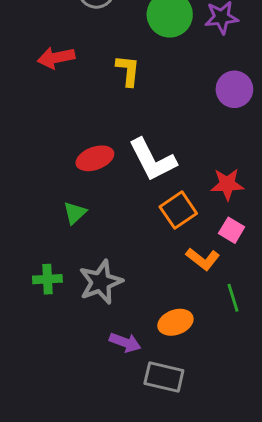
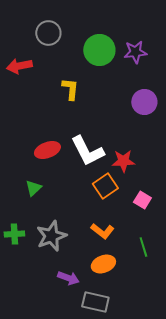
red arrow: (56, 58) -> (19, 66), moved
red star: (227, 184) -> (123, 161), moved
orange L-shape: (203, 259) -> (102, 231), moved

